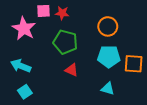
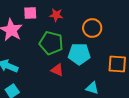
red star: (62, 13) -> (56, 15), moved
cyan pentagon: (109, 57) -> (79, 54), moved

